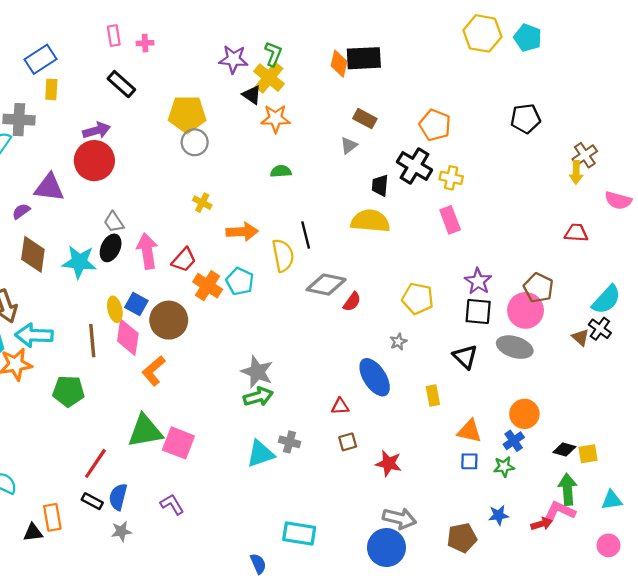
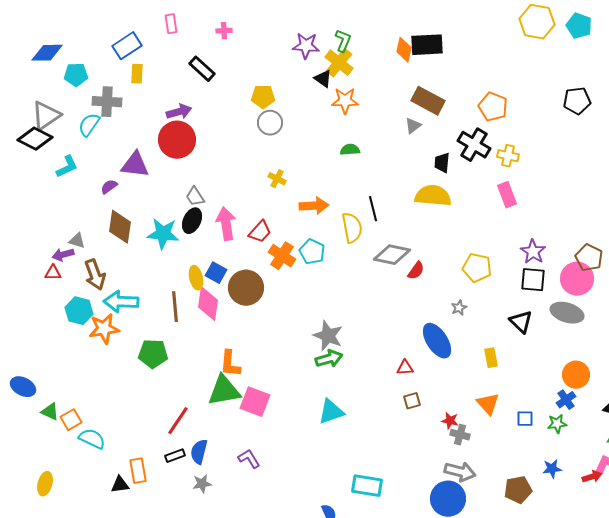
pink rectangle: (114, 36) -> (171, 24), moved
yellow pentagon: (187, 114) -> (263, 97), size x0.7
brown rectangle: (365, 119) -> (428, 101), size x1.5
orange L-shape: (154, 371) -> (230, 364), moved, turned -44
orange triangle: (469, 431) -> (488, 404), moved, turned 35
gray cross: (289, 442) -> (460, 435), moved
red star: (389, 463) -> (450, 421), size x0.7
black rectangle: (92, 501) -> (175, 456), turned -48

